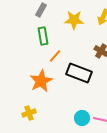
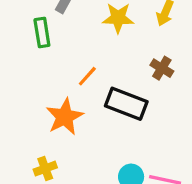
green rectangle: (43, 36) -> (42, 32), moved

